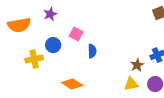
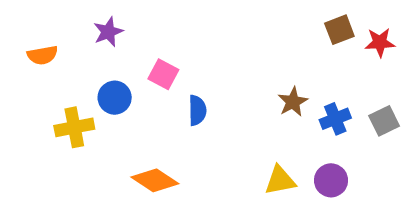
orange semicircle: (19, 25) -> (42, 55), size x0.6
brown star: (137, 65) -> (293, 102), moved

